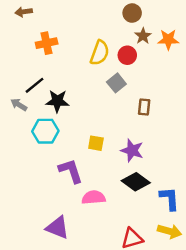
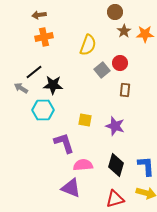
brown arrow: (24, 12) -> (39, 15), moved
red circle: (127, 55) -> (120, 63), moved
black diamond: (136, 182) -> (116, 165), moved, turned 70
purple triangle: (57, 228) -> (71, 188), moved

